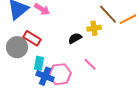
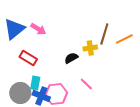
brown line: (108, 14) -> (104, 34), turned 60
gray circle: (17, 47) -> (20, 93), moved

